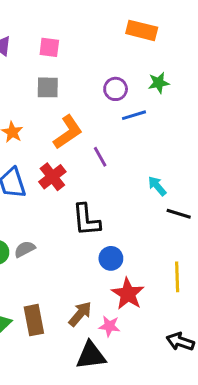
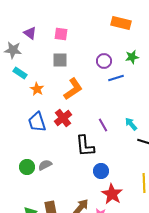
purple line: (100, 157) -> (103, 125), moved

